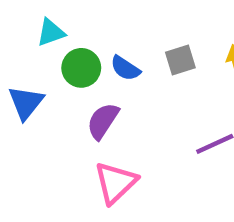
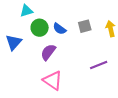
pink triangle: (115, 183) -> (53, 80), turned -45

